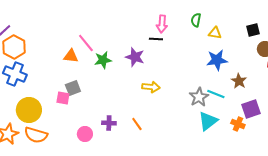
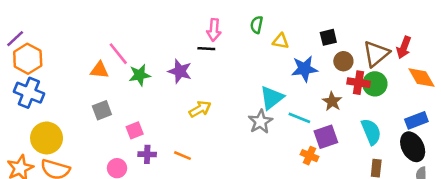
blue star: (217, 60) -> (304, 69), moved
brown star: (239, 81) -> (332, 101), moved
yellow arrow: (151, 87) -> (200, 109), turned -36
cyan line: (216, 94) -> (299, 118), moved
pink square: (63, 98) -> (135, 130), moved, turned -32
cyan triangle: (208, 121) -> (272, 98), moved
orange line: (137, 124) -> (182, 156), turned -32

